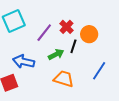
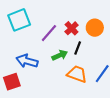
orange circle: (89, 34) -> (95, 28), moved
orange trapezoid: (64, 79) -> (77, 74), moved

